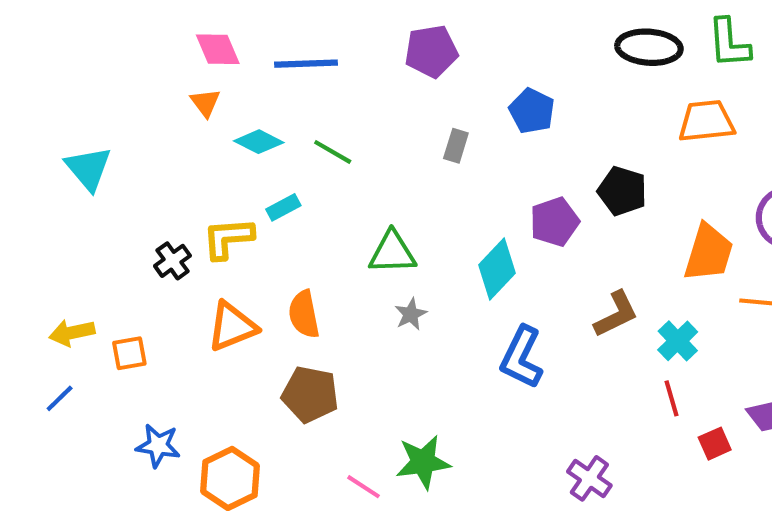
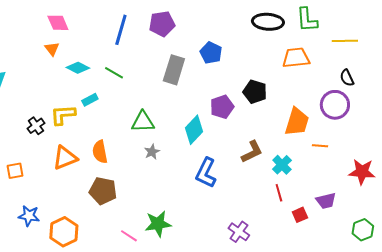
blue line: (306, 64) -> (121, 30), moved, turned -72
gray rectangle: (456, 146) -> (174, 70), size x1.8

